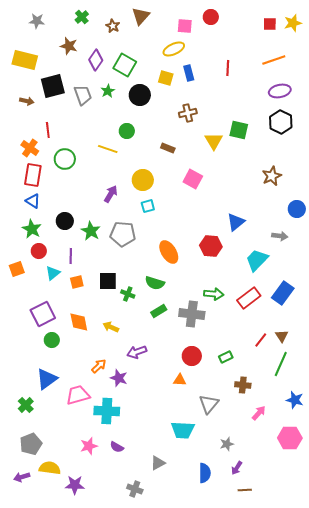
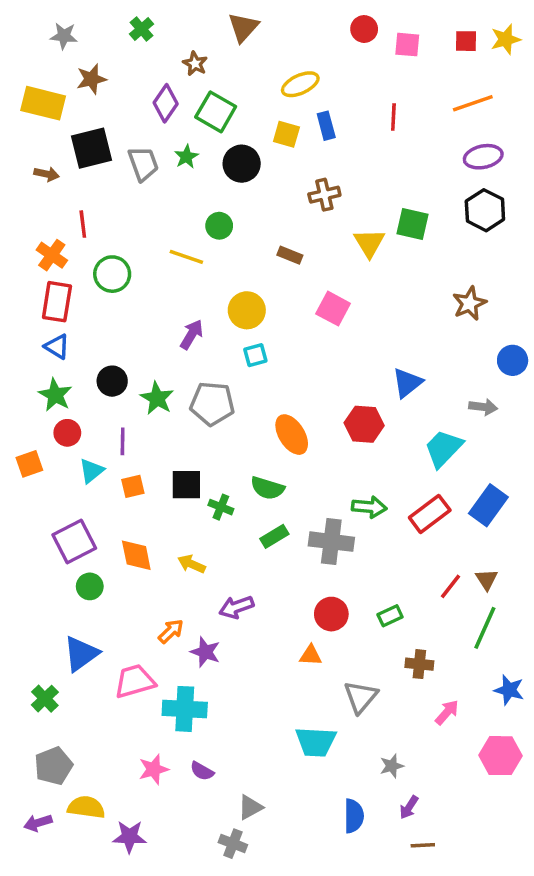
brown star: (113, 26) -> (195, 64), moved
pink square: (185, 26) -> (407, 45), moved
brown star: (69, 46) -> (91, 79), moved, turned -30
gray triangle: (158, 463) -> (250, 807), moved

